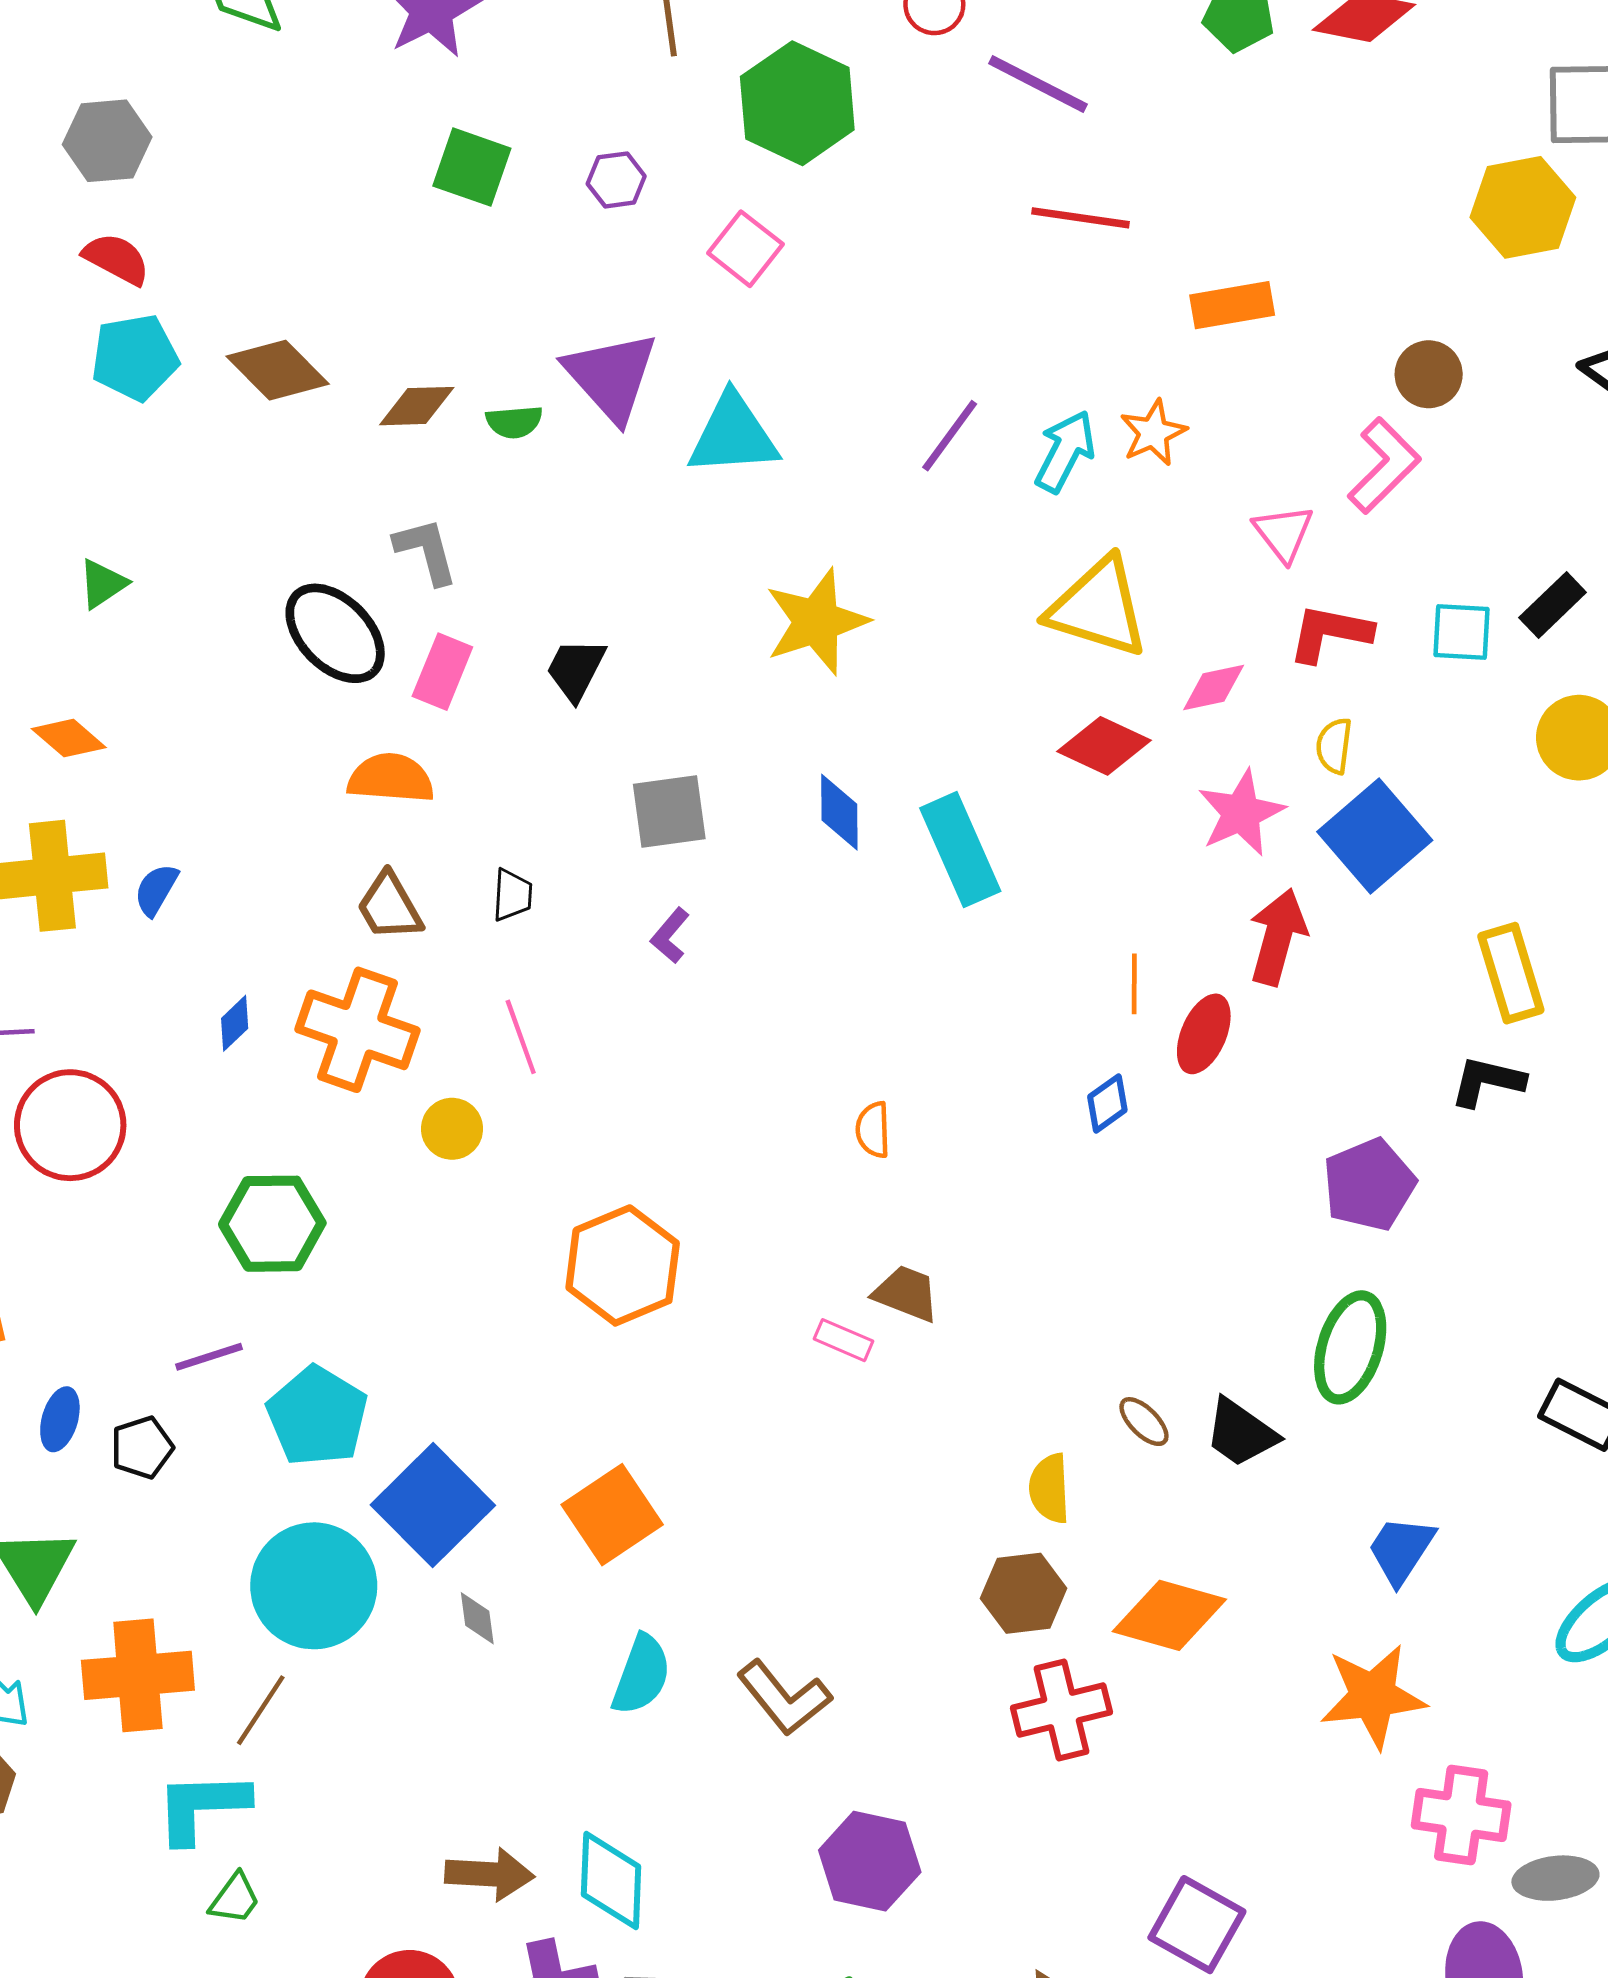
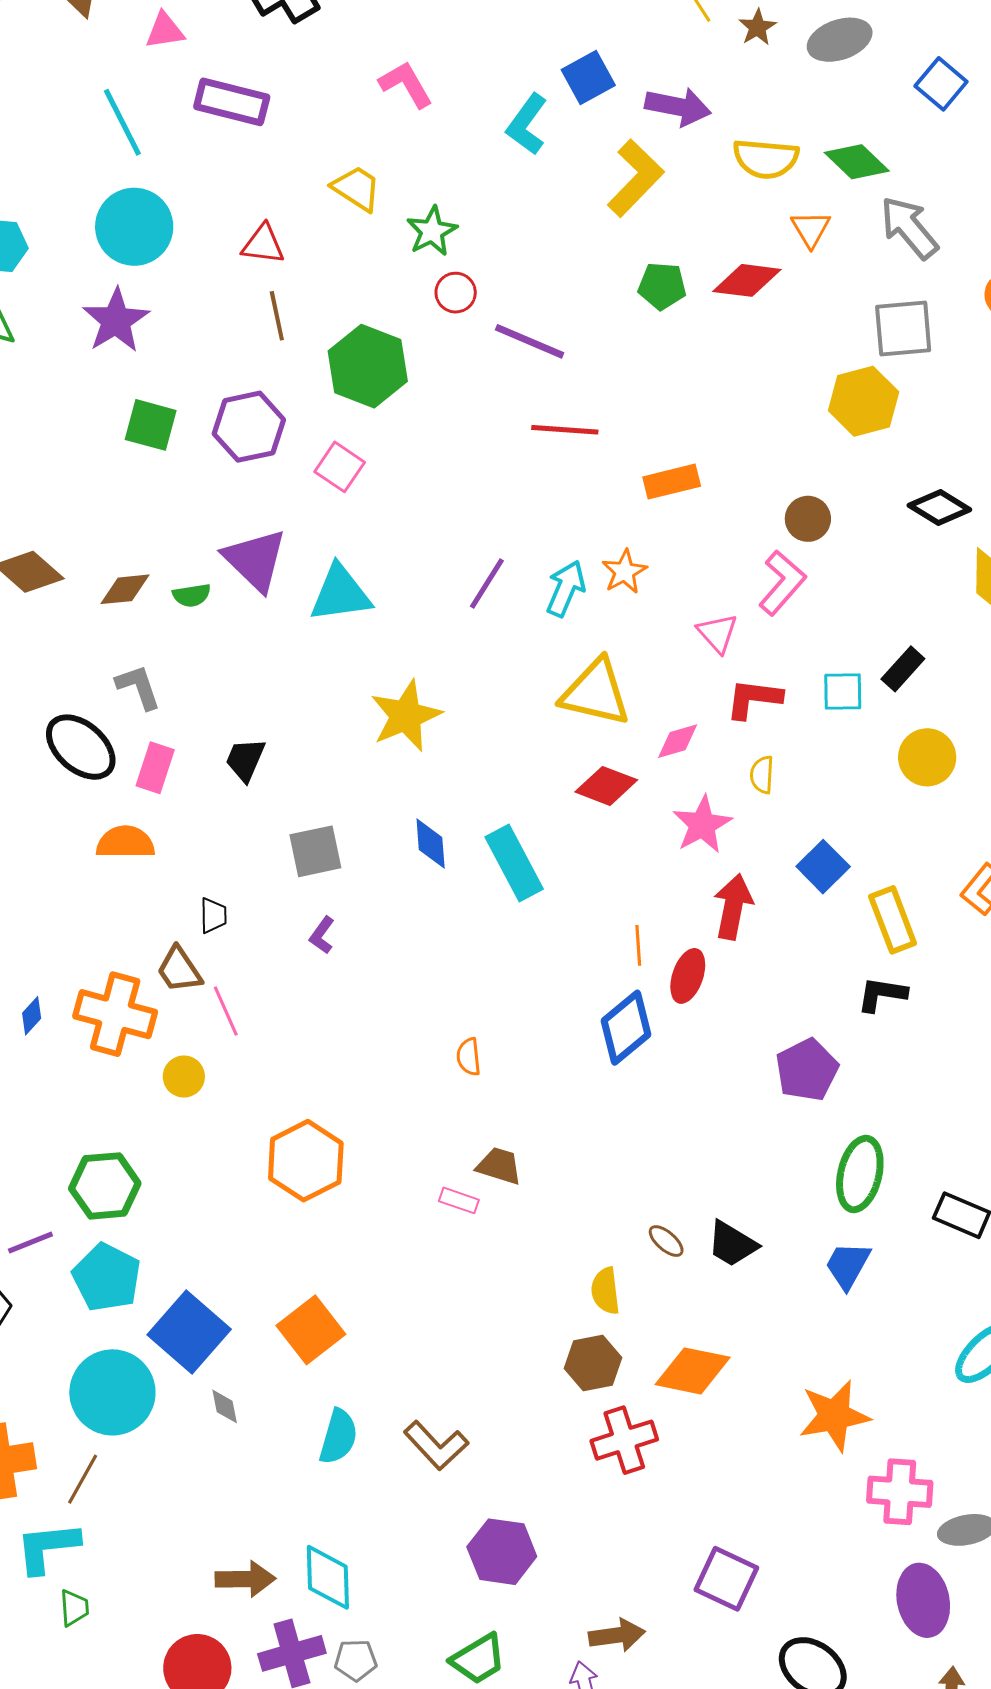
purple hexagon: (616, 180) -> (249, 427), size x1.8
blue square: (1375, 836) -> (823, 867), moved, size x0.7
brown trapezoid: (389, 907) -> (179, 970), moved
blue diamond: (1107, 1103) -> (626, 1028), size x1.8
green hexagon: (272, 1224) -> (105, 1186), moved
green ellipse: (1350, 1347) -> (860, 1174), moved
blue trapezoid: (1401, 1550) -> (848, 1265), moved
green trapezoid: (235, 1899) -> (74, 1608), turned -36

